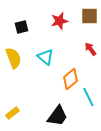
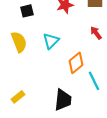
cyan triangle: (45, 57) -> (51, 41), turned 36
black trapezoid: (57, 116) -> (63, 100), turned -30

